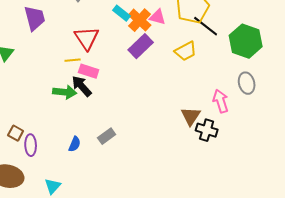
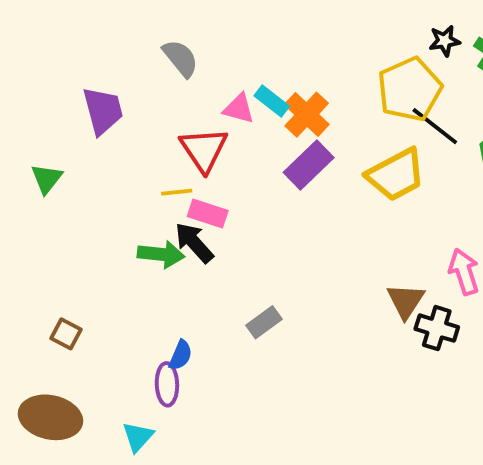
pink triangle: (158, 17) -> (239, 109), moved
yellow trapezoid: (186, 51) -> (396, 175), size x1.4
gray rectangle: (107, 136) -> (264, 322), moved
purple ellipse: (31, 145) -> (167, 384), moved

